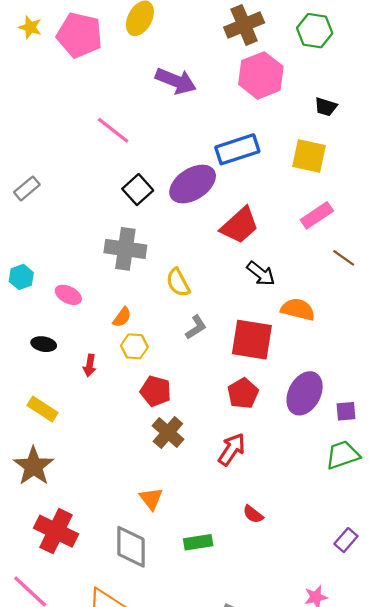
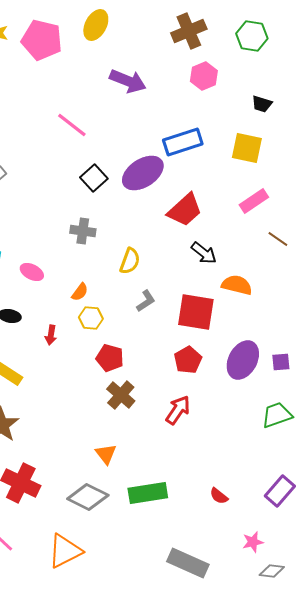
pink hexagon: (261, 75) -> (204, 76), size x0.7
gray cross: (125, 249) -> (83, 231), size x0.7
yellow semicircle: (178, 283) -> (130, 261), turned -132
purple square: (346, 411) -> (281, 362), moved
red semicircle: (253, 514) -> (219, 496), moved
purple rectangle: (346, 540) -> (280, 491), size x1.4
green rectangle: (198, 542) -> (148, 493), size x1.5
gray diamond: (131, 547) -> (88, 497), turned -63

